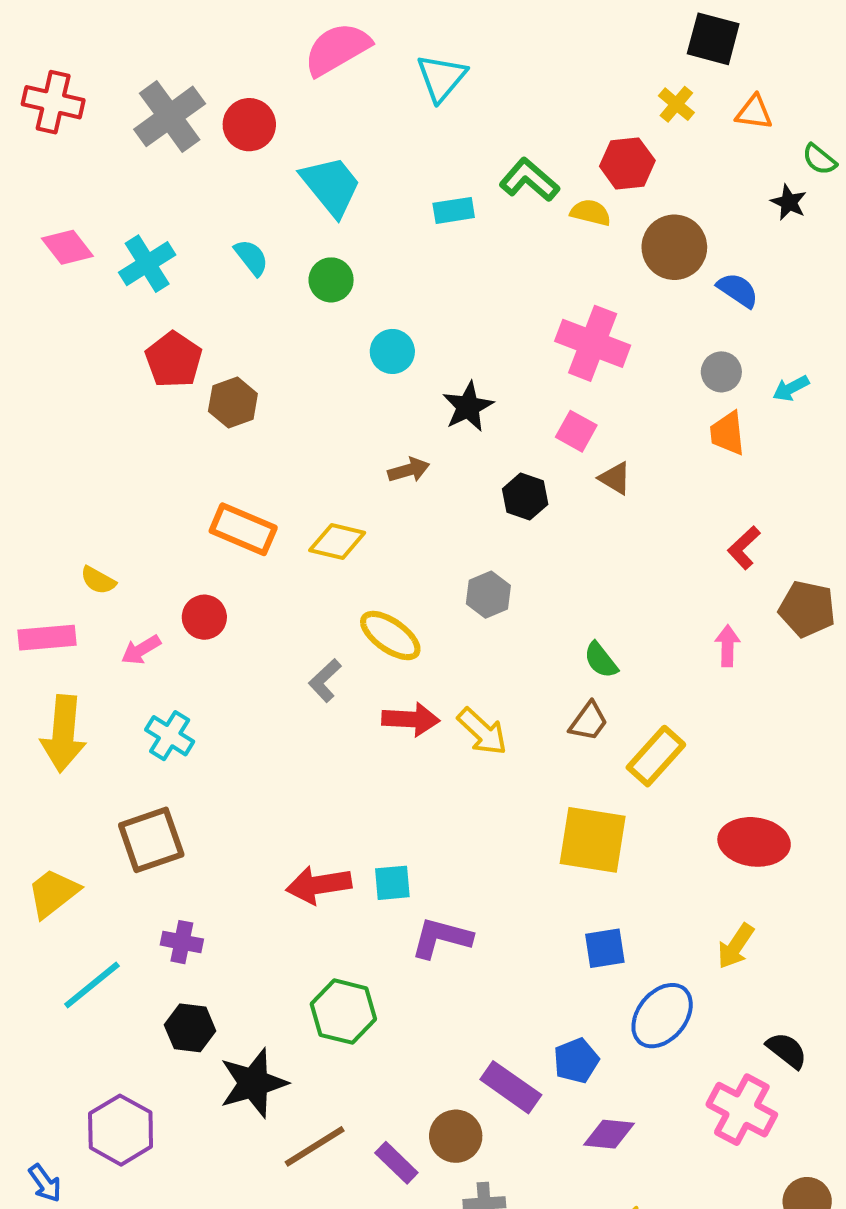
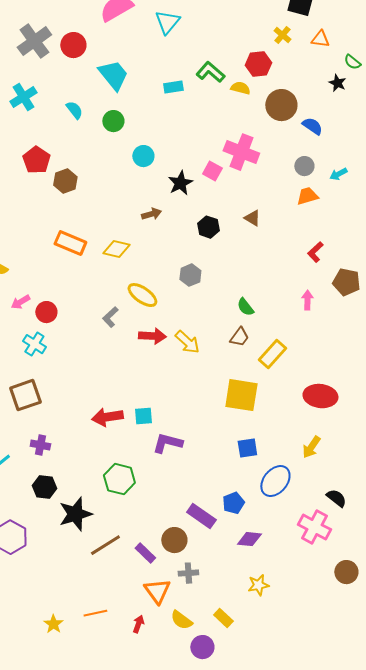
cyan cross: (147, 264) -> (23, 97), moved
pink square: (576, 431) -> (212, 171), moved
orange trapezoid: (727, 433) -> (307, 196), turned 80
red circle: (204, 617) -> (46, 312), moved

